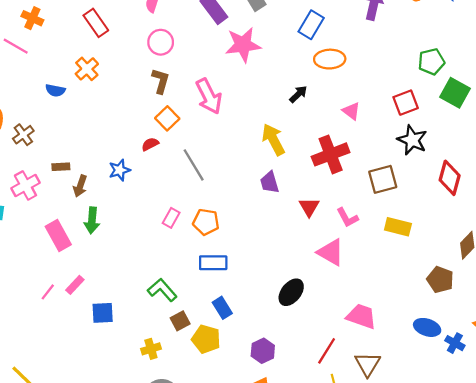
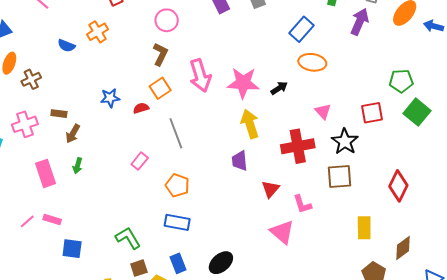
pink star: (243, 45) -> (243, 83), moved
black star: (412, 140) -> (345, 142), moved
blue star: (119, 170) -> (110, 98), moved
pink rectangle: (171, 218) -> (140, 161), moved
green arrow: (92, 220) -> (78, 166), size x0.7
yellow rectangle: (398, 227) -> (364, 228), moved, turned 65
pink rectangle: (75, 285) -> (52, 219), turned 54
black ellipse: (291, 292) -> (221, 263), moved

